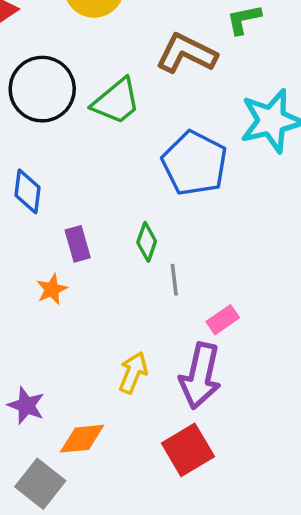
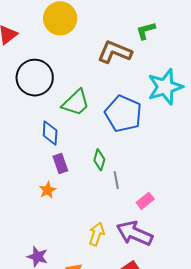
green trapezoid: (116, 101) -> (76, 103), moved
blue diamond: (27, 191) -> (50, 133), moved
purple arrow: (200, 376) -> (135, 233), turned 105

